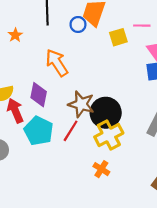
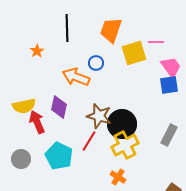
blue circle: (78, 24) -> (96, 63), moved
yellow square: (118, 37) -> (134, 53), size x1.4
orange arrow: (57, 63) -> (76, 77), turned -36
cyan pentagon: (39, 131) -> (59, 156), moved

